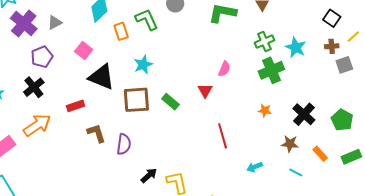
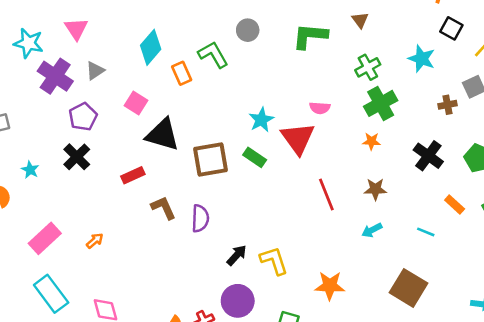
brown cross: (332, 46) -> (447, 105), moved
cyan star: (296, 47) -> (422, 59), moved
cyan star: (143, 65) -> (261, 120), moved
pink semicircle: (224, 69) -> (320, 108), turned 77
red triangle: (205, 91) -> (298, 138), size x1.8
orange star: (265, 111) -> (371, 141), moved
orange arrow: (37, 125) -> (95, 241), moved, size x0.5
brown star: (290, 144) -> (375, 189), moved

